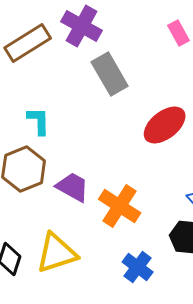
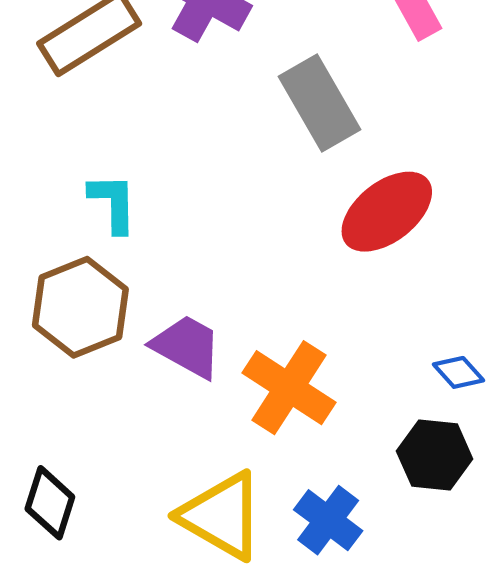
gray rectangle: (110, 74) -> (319, 103), moved
yellow triangle: (57, 253) -> (222, 516), moved, turned 48

